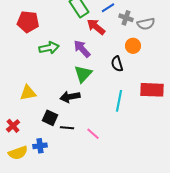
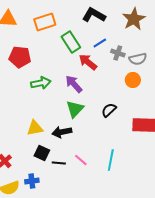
orange circle: (133, 46) -> (133, 80), moved
black semicircle: (117, 64) -> (109, 110), moved, turned 63
yellow triangle: (28, 93) -> (35, 128), moved
cyan line: (119, 101) -> (111, 160), moved
pink line: (93, 134) -> (81, 160), moved

